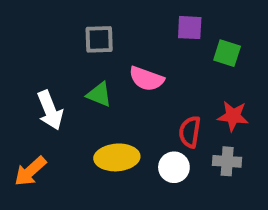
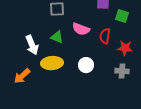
red semicircle: (190, 132) -> (105, 36), moved
yellow ellipse: (117, 157) -> (52, 63), moved
white circle: (174, 167) -> (86, 65), moved

